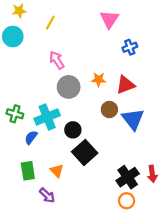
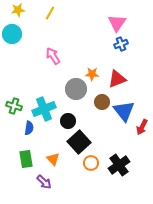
pink triangle: (109, 19) -> (117, 23), moved
yellow line: (50, 23) -> (50, 13), moved
gray circle: (69, 87) -> (76, 89), moved
blue semicircle: (31, 137) -> (29, 128), turned 152
red arrow: (152, 174) -> (142, 127), moved, turned 35
orange circle: (127, 201) -> (91, 163), moved

